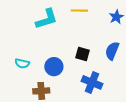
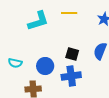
blue cross: (92, 82) -> (71, 76), moved, turned -30

